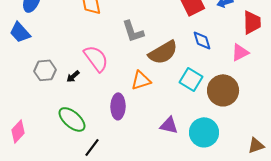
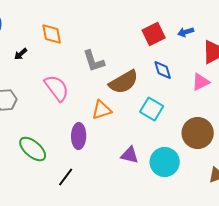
black arrow: (73, 76) -> (21, 54), moved
brown circle: (223, 90) -> (198, 133), moved
black line: (92, 147) -> (66, 177), moved

